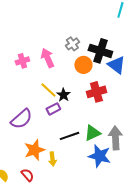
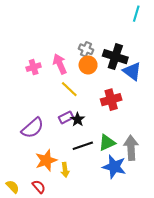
gray cross: (72, 44) -> (86, 49), turned -32
orange circle: (83, 65) -> (88, 65), moved
yellow line: (48, 90) -> (69, 89), moved
black star: (63, 95) -> (78, 120), moved

